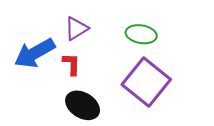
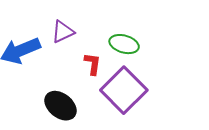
red L-shape: (72, 64) -> (93, 64), moved

